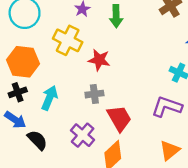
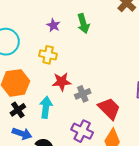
yellow cross: (68, 40) -> (48, 55), size x0.7
red star: (99, 60) -> (62, 82), moved

